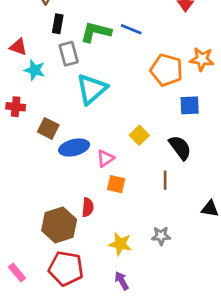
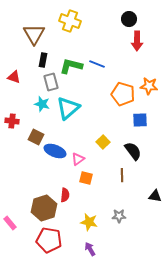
cyan star: (35, 70) -> (42, 104), moved
blue ellipse: (74, 147) -> (55, 151), turned 35
pink rectangle: (17, 273) -> (10, 223), moved

